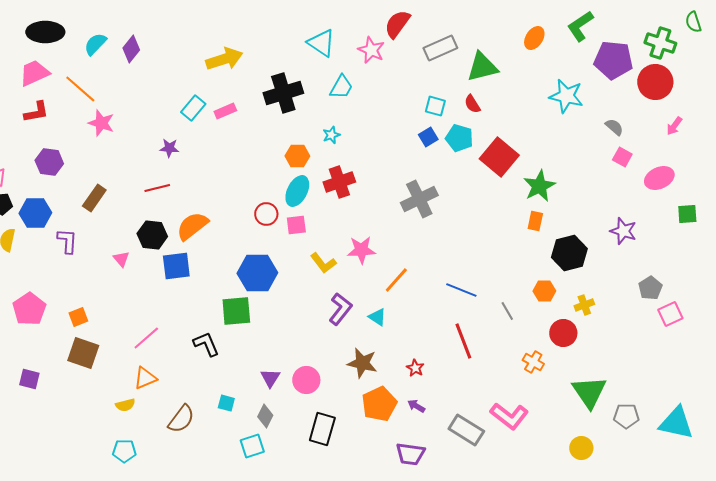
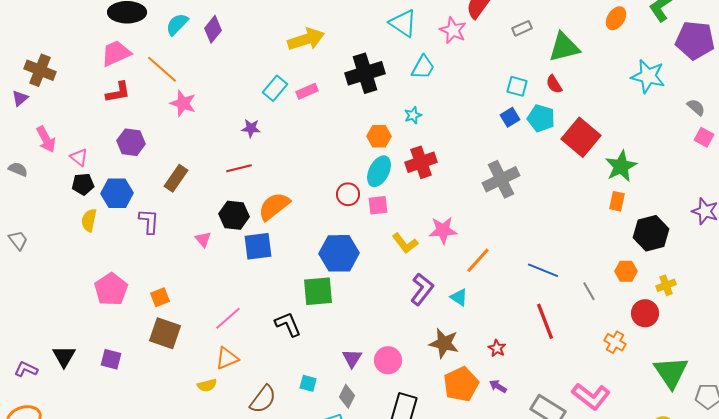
gray rectangle: (440, 48) -> (522, 28), size x0.6

